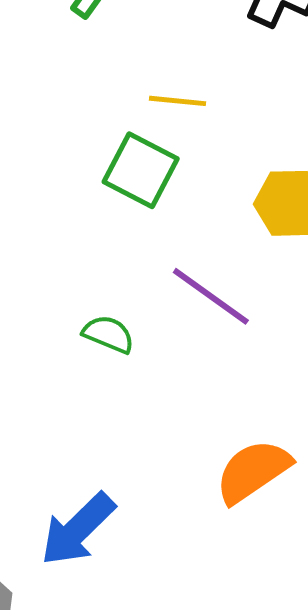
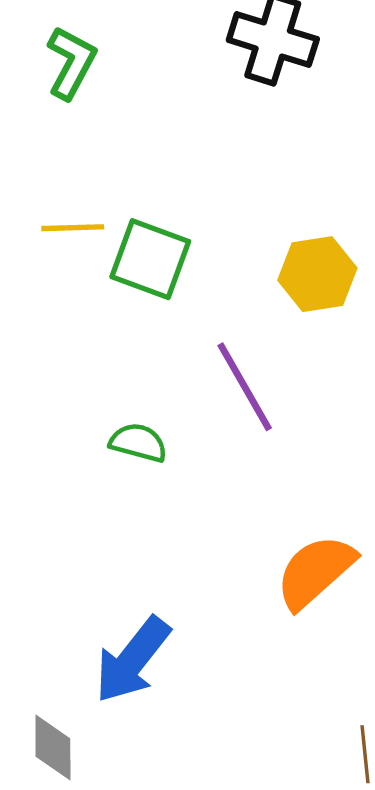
yellow line: (177, 101) -> (73, 228), moved
purple line: (211, 296) -> (245, 387), turned 32

